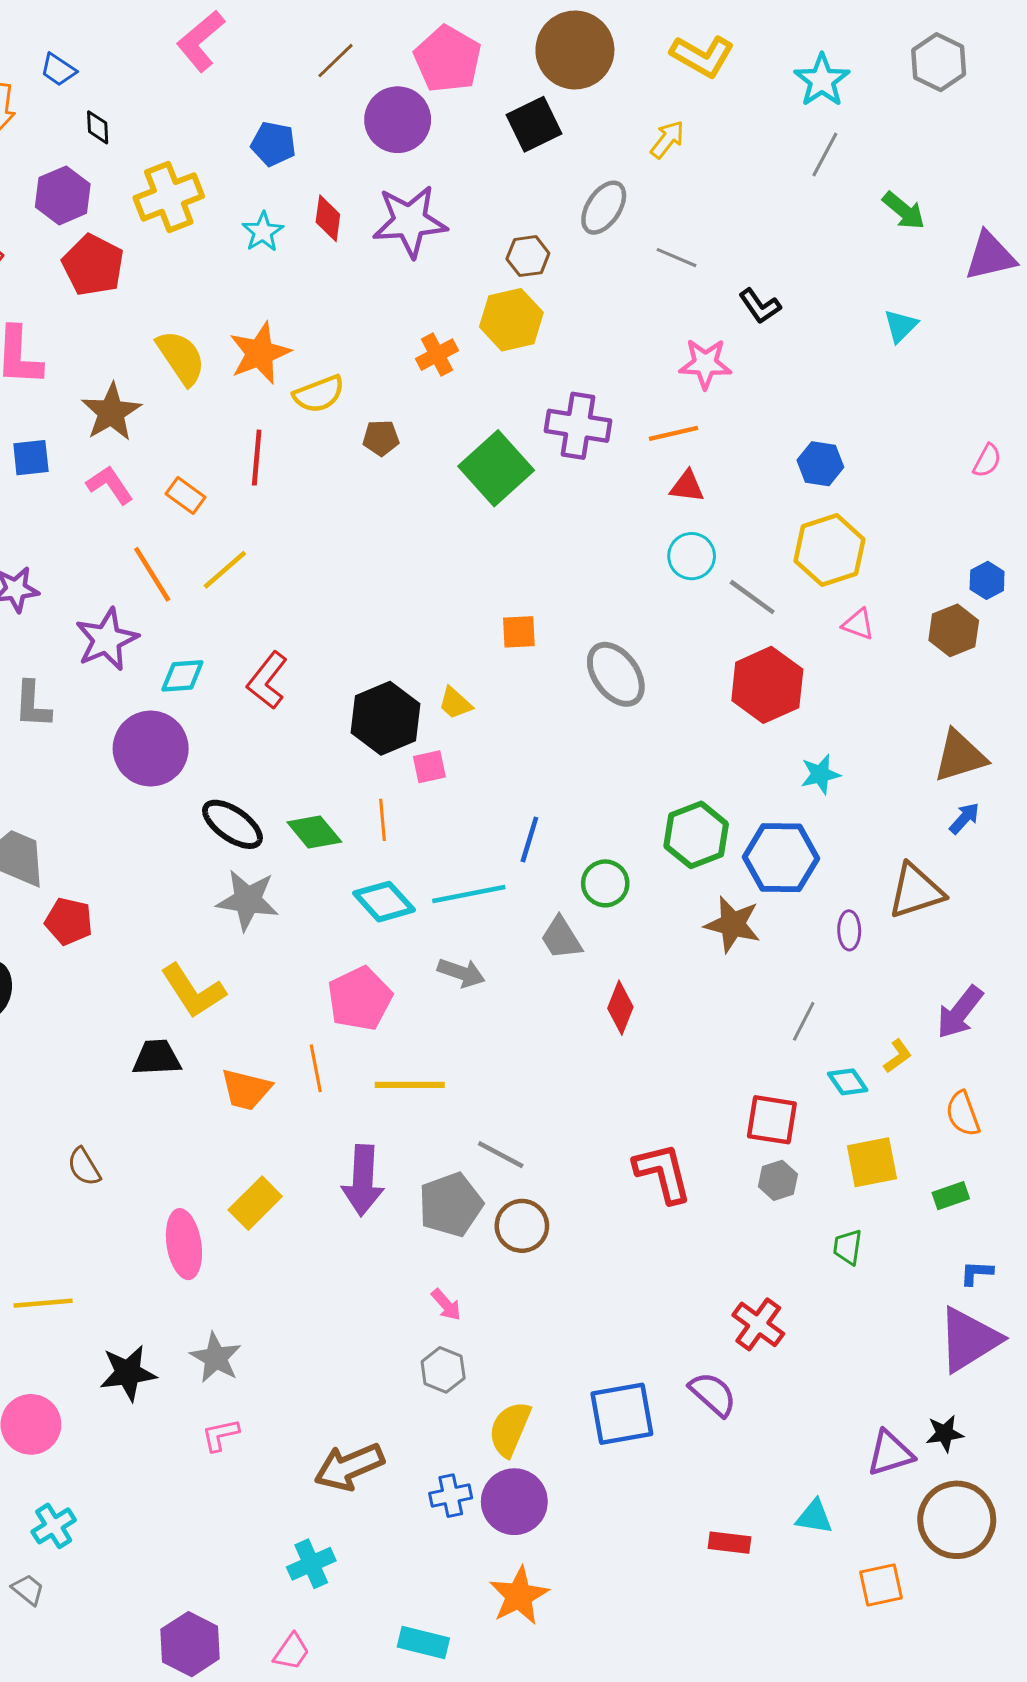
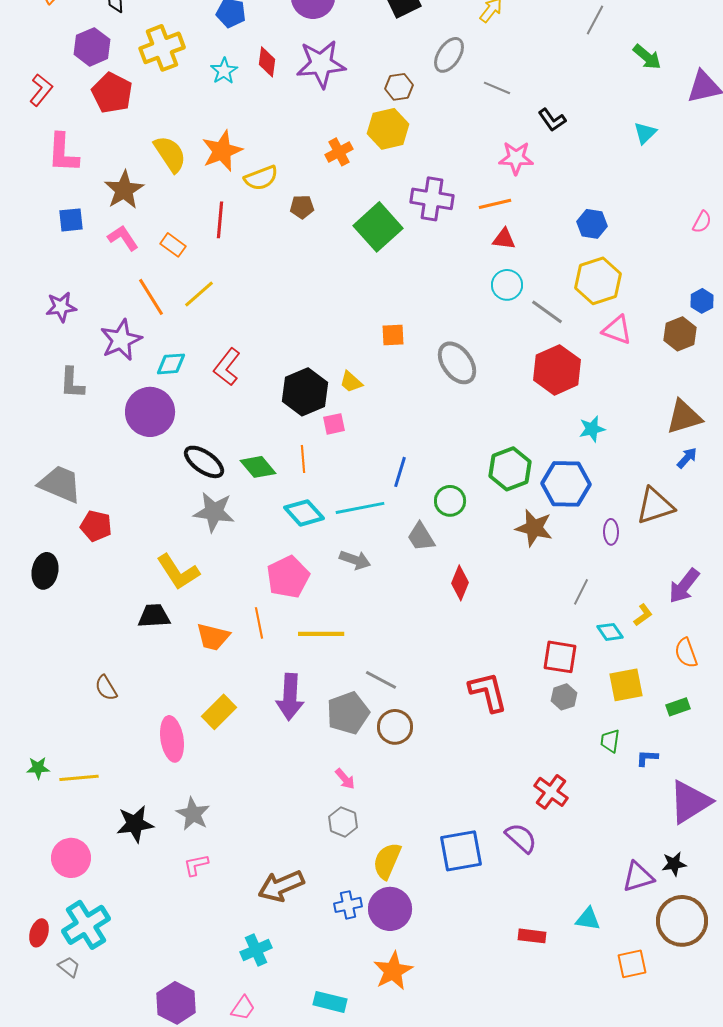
pink triangle: (858, 624) -> (617, 330), size x1.4
blue L-shape: (976, 1273) -> (647, 758), moved
cyan cross: (54, 1526) -> (86, 925), size x1.6

